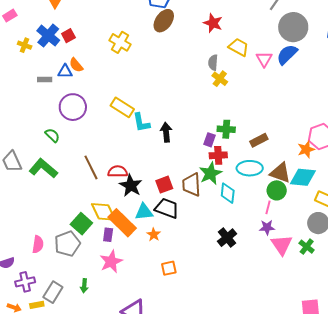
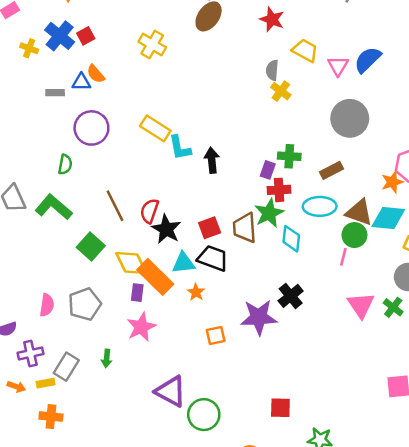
gray circle: (293, 27) -> (350, 118), moved
green semicircle: (52, 135) -> (65, 164), turned 56
red semicircle: (118, 171) -> (149, 211), turned -72
green square: (81, 224) -> (91, 246), moved
purple star: (267, 227) -> (259, 317), moved, size x1.8

